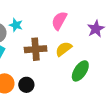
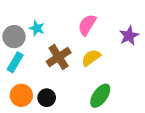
brown cross: (36, 49) -> (59, 57), turned -30
green ellipse: (80, 71) -> (100, 96), moved

